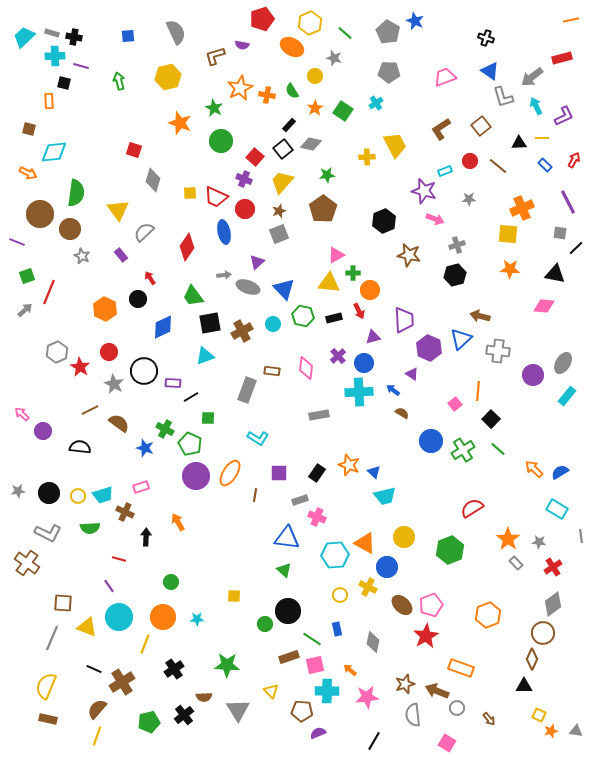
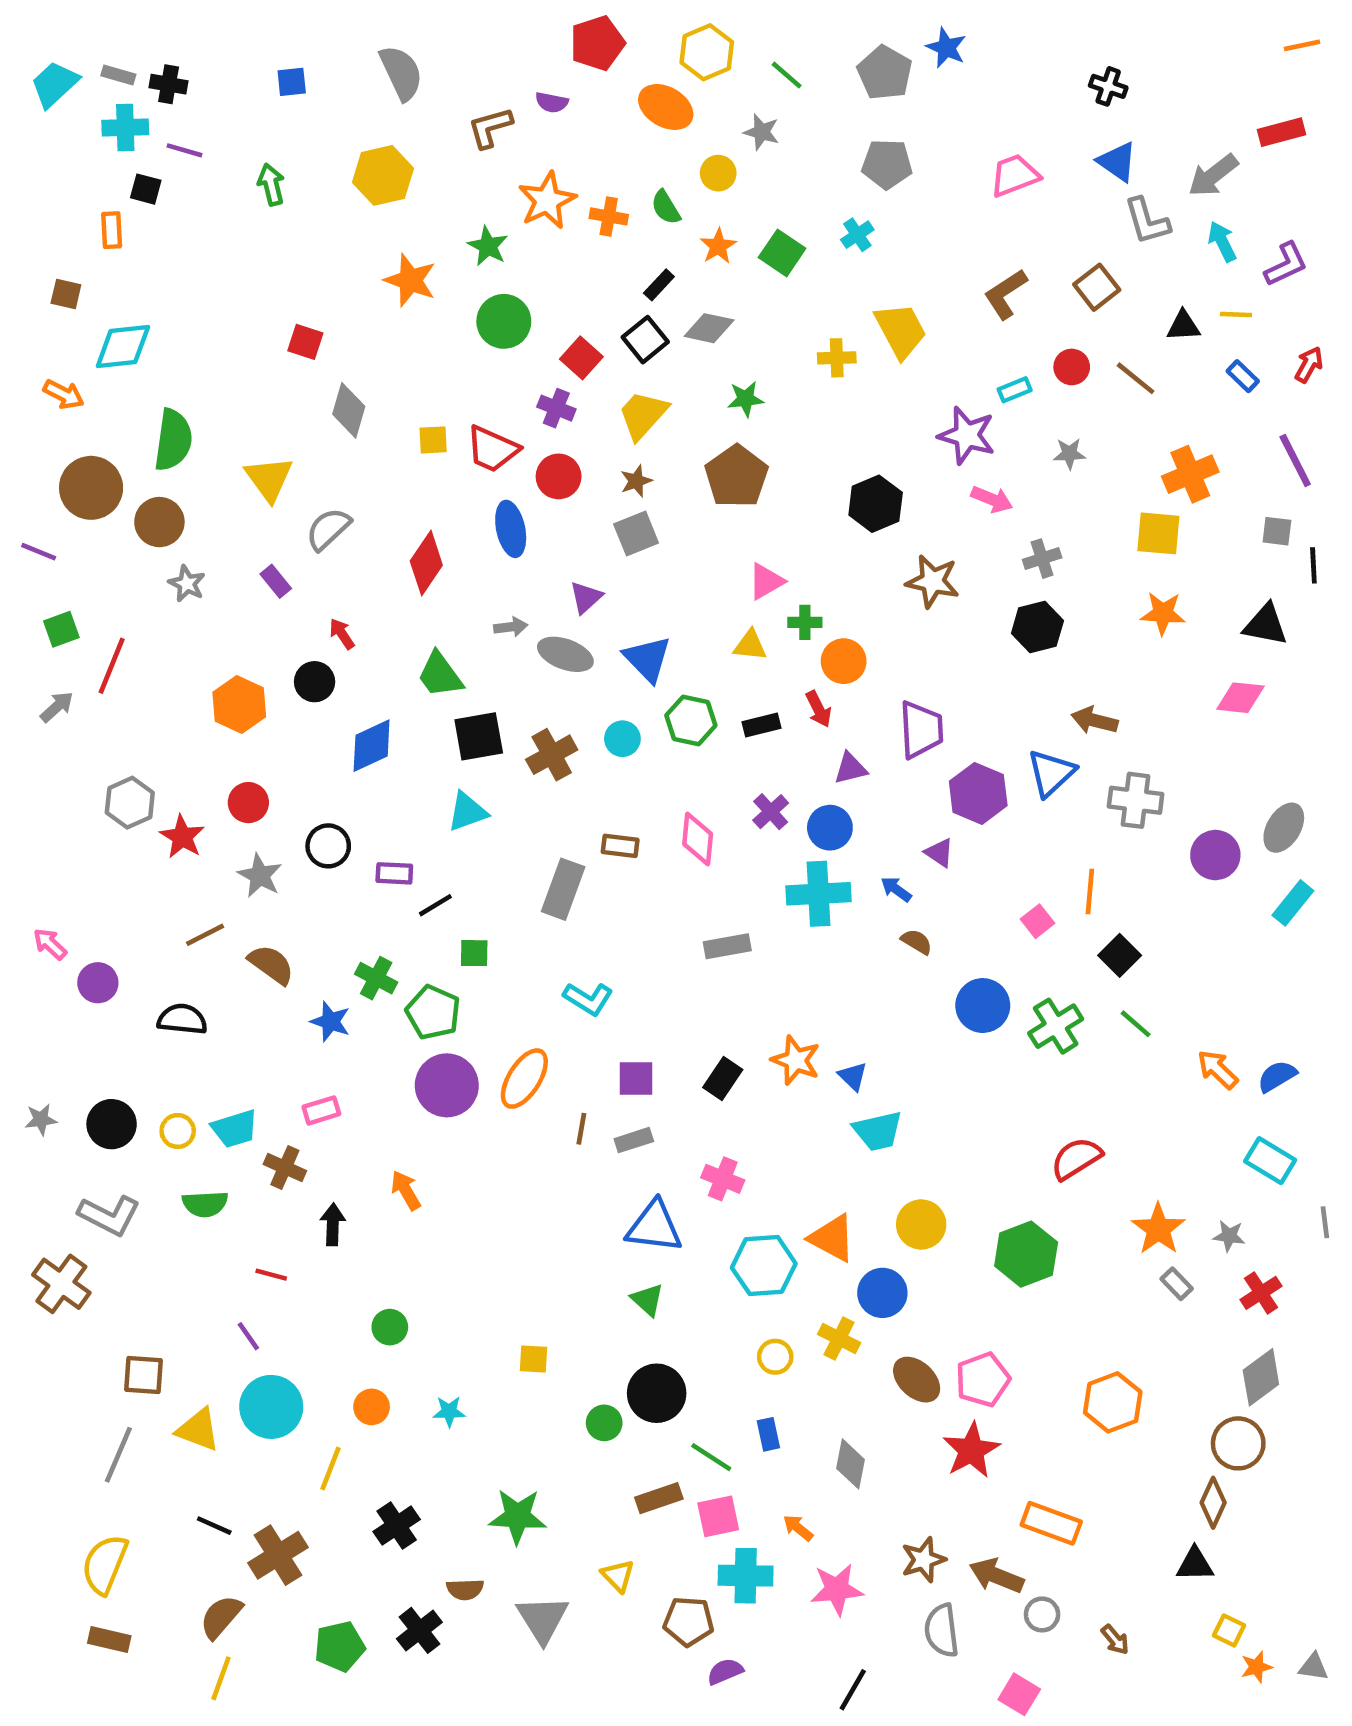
black line: (576, 248) -> (1313, 565), turned -49
yellow triangle: (329, 283) -> (750, 645), size x0.7
black circle: (144, 371) -> (328, 846), size x0.7
gray rectangle: (300, 500) -> (634, 1140), moved
orange circle: (163, 617) -> (372, 1407), size x0.6

